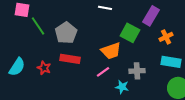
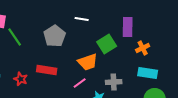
purple rectangle: (151, 16) -> (128, 27), turned -30
gray pentagon: (66, 33) -> (55, 36), moved
green square: (130, 33) -> (107, 44), turned 30

